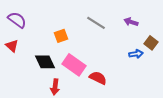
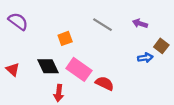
red triangle: (12, 46) -> (13, 69), moved

